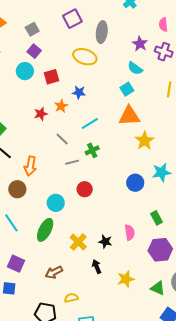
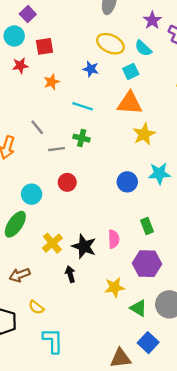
yellow ellipse: (85, 57) -> (110, 44), moved
blue star: (79, 92) -> (91, 69), moved
red star: (41, 114) -> (20, 66), moved
cyan line: (90, 124) -> (83, 106), turned 42
gray line: (62, 139) -> (37, 127), moved
green cross: (92, 150) -> (82, 138), turned 32
black star: (105, 242) -> (84, 246), size x1.5
yellow star: (126, 279) -> (115, 287), moved
yellow semicircle: (71, 298) -> (36, 307), turned -136

